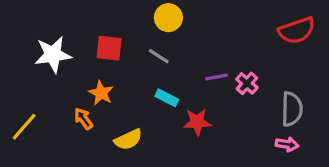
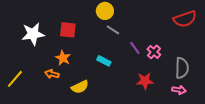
gray line: (159, 56) -> (113, 30), moved
purple line: (216, 77) -> (135, 48), turned 64
orange arrow: (83, 119) -> (52, 74), turned -40
red star: (197, 122) -> (145, 81), moved

